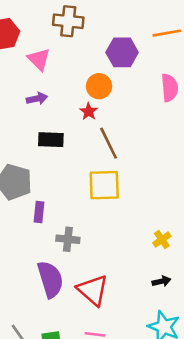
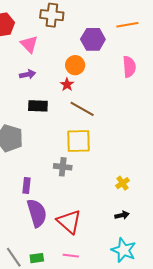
brown line: (109, 143) -> (82, 109), turned -35
purple rectangle: (39, 212) -> (27, 185), moved
gray cross: (68, 239) -> (63, 167), moved

